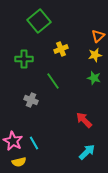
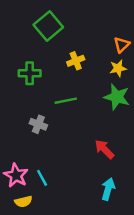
green star: (94, 78) -> (117, 97), size x1.5
green line: (53, 81) -> (66, 101), turned -66
cyan arrow: (87, 152) -> (108, 189), turned -30

